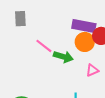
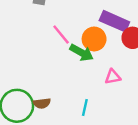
orange circle: (85, 42) -> (94, 39), moved

